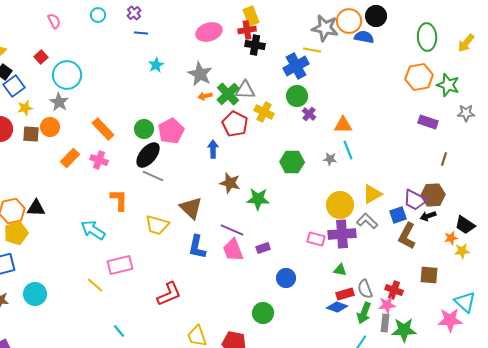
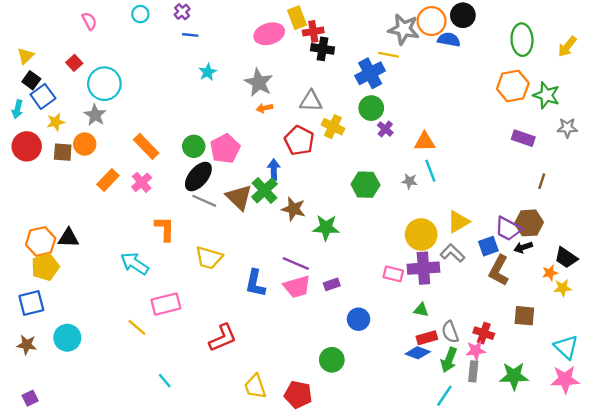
yellow rectangle: (251, 16) -> (297, 18), moved
green cross: (228, 94) -> (265, 190), moved
pink cross: (99, 160) -> (142, 182), turned 30
brown triangle: (191, 208) -> (239, 197), moved
pink trapezoid: (233, 250) -> (297, 287), turned -85
pink star: (450, 320) -> (565, 380), moved
green star: (404, 330) -> (514, 376), moved

